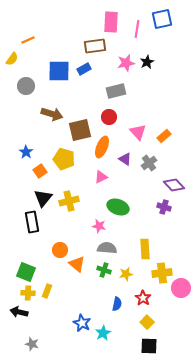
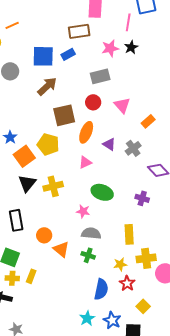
pink line: (137, 29) -> (128, 22), moved
brown arrow: (52, 114) -> (47, 86), moved, turned -60
pink triangle: (138, 132) -> (122, 105), moved
orange square: (40, 171) -> (24, 156), size x1.5
purple cross: (164, 207) -> (142, 198), moved
black rectangle: (32, 222) -> (16, 220), moved
yellow star: (126, 274) -> (120, 264), moved
blue semicircle: (117, 304) -> (101, 289), size x1.5
yellow square: (147, 322) -> (143, 306), moved
blue star: (82, 323) -> (112, 320), moved

